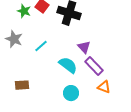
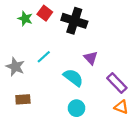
gray star: (14, 39) -> (15, 67), moved
purple rectangle: (94, 66) -> (117, 83), moved
orange triangle: (104, 87) -> (121, 107), moved

